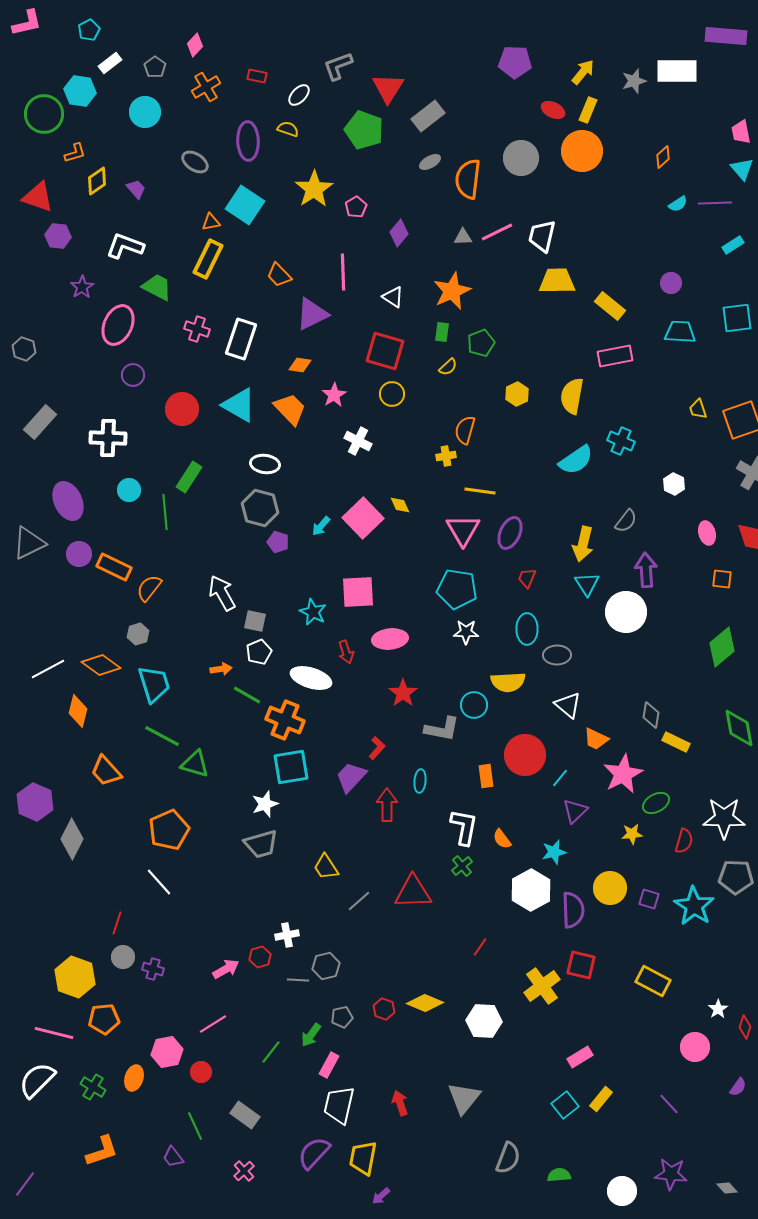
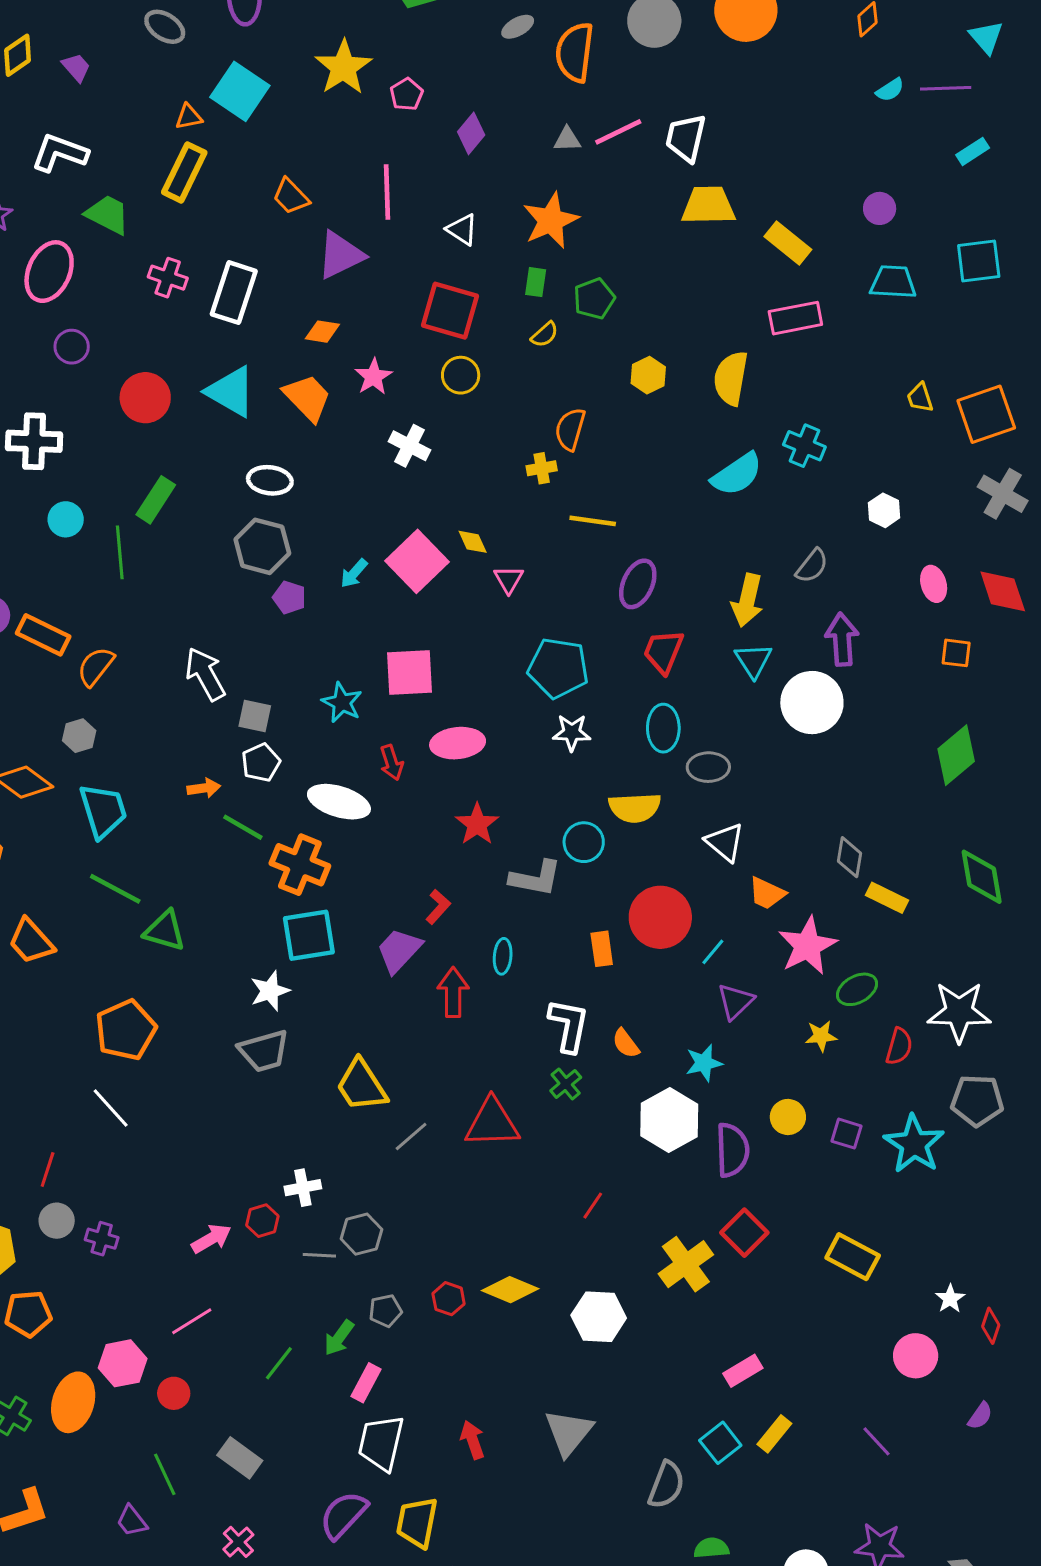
pink triangle: (463, 530) -> (509, 579), moved, size x0.6
red trapezoid: (527, 578) -> (663, 651), size x1.5
yellow trapezoid: (326, 867) -> (361, 1085), size x1.4
yellow circle: (610, 888) -> (788, 1117), size x0.7
red square: (581, 965) -> (744, 1233), turned 32
orange ellipse: (134, 1078) -> (73, 1402), size x1.5
gray semicircle: (508, 1158) -> (666, 1485), moved

